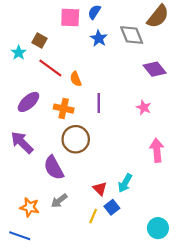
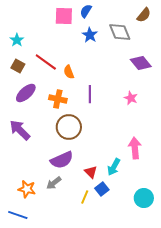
brown semicircle: (158, 16) -> (144, 15), size x0.7
brown square: (39, 41) -> (18, 66), moved
cyan star: (19, 53) -> (17, 40), moved
pink arrow: (157, 150) -> (135, 148), moved
purple semicircle: (54, 168) -> (62, 160), moved, turned -85
cyan circle: (158, 228) -> (144, 198), moved

